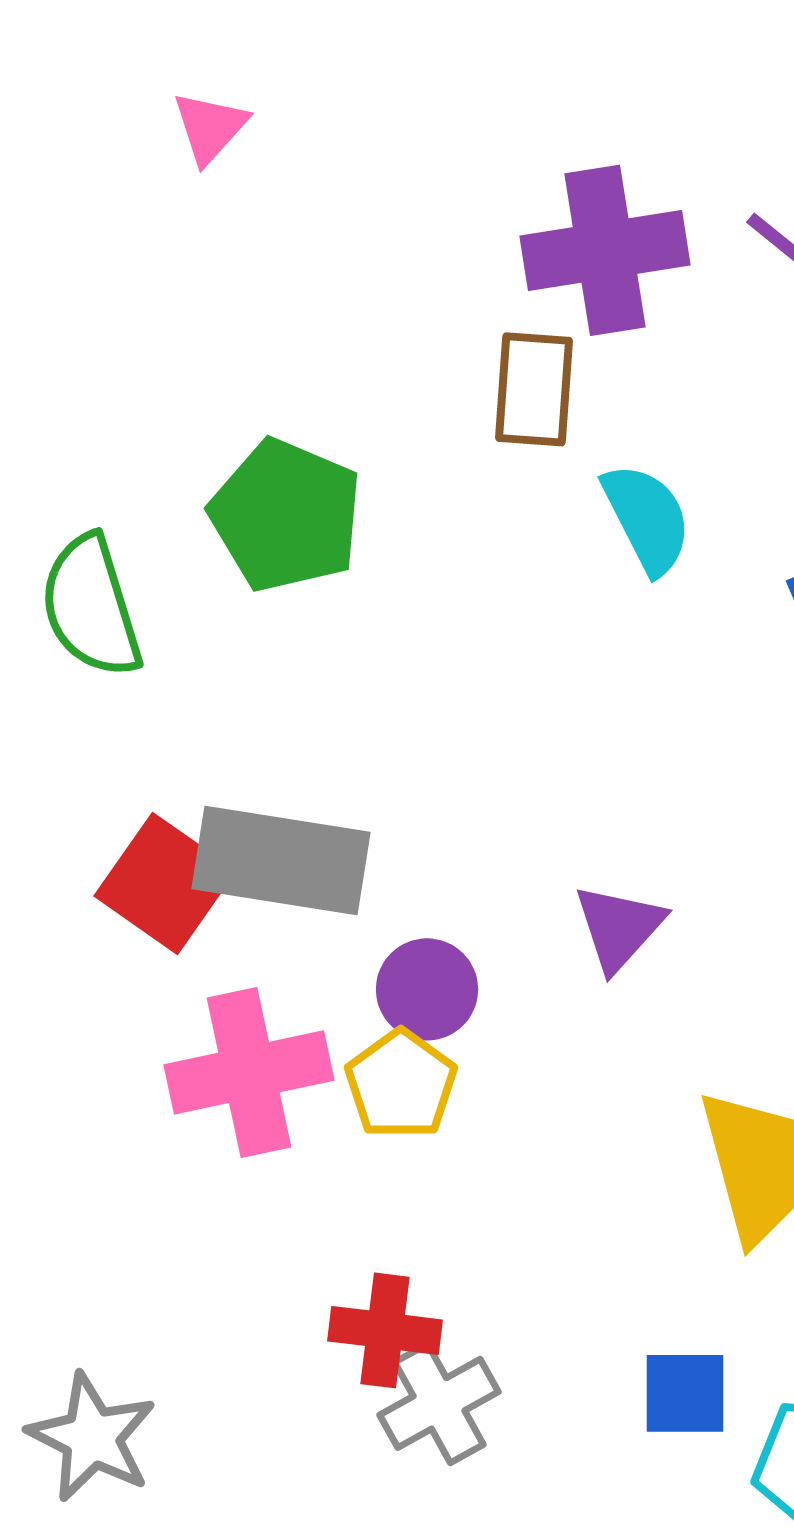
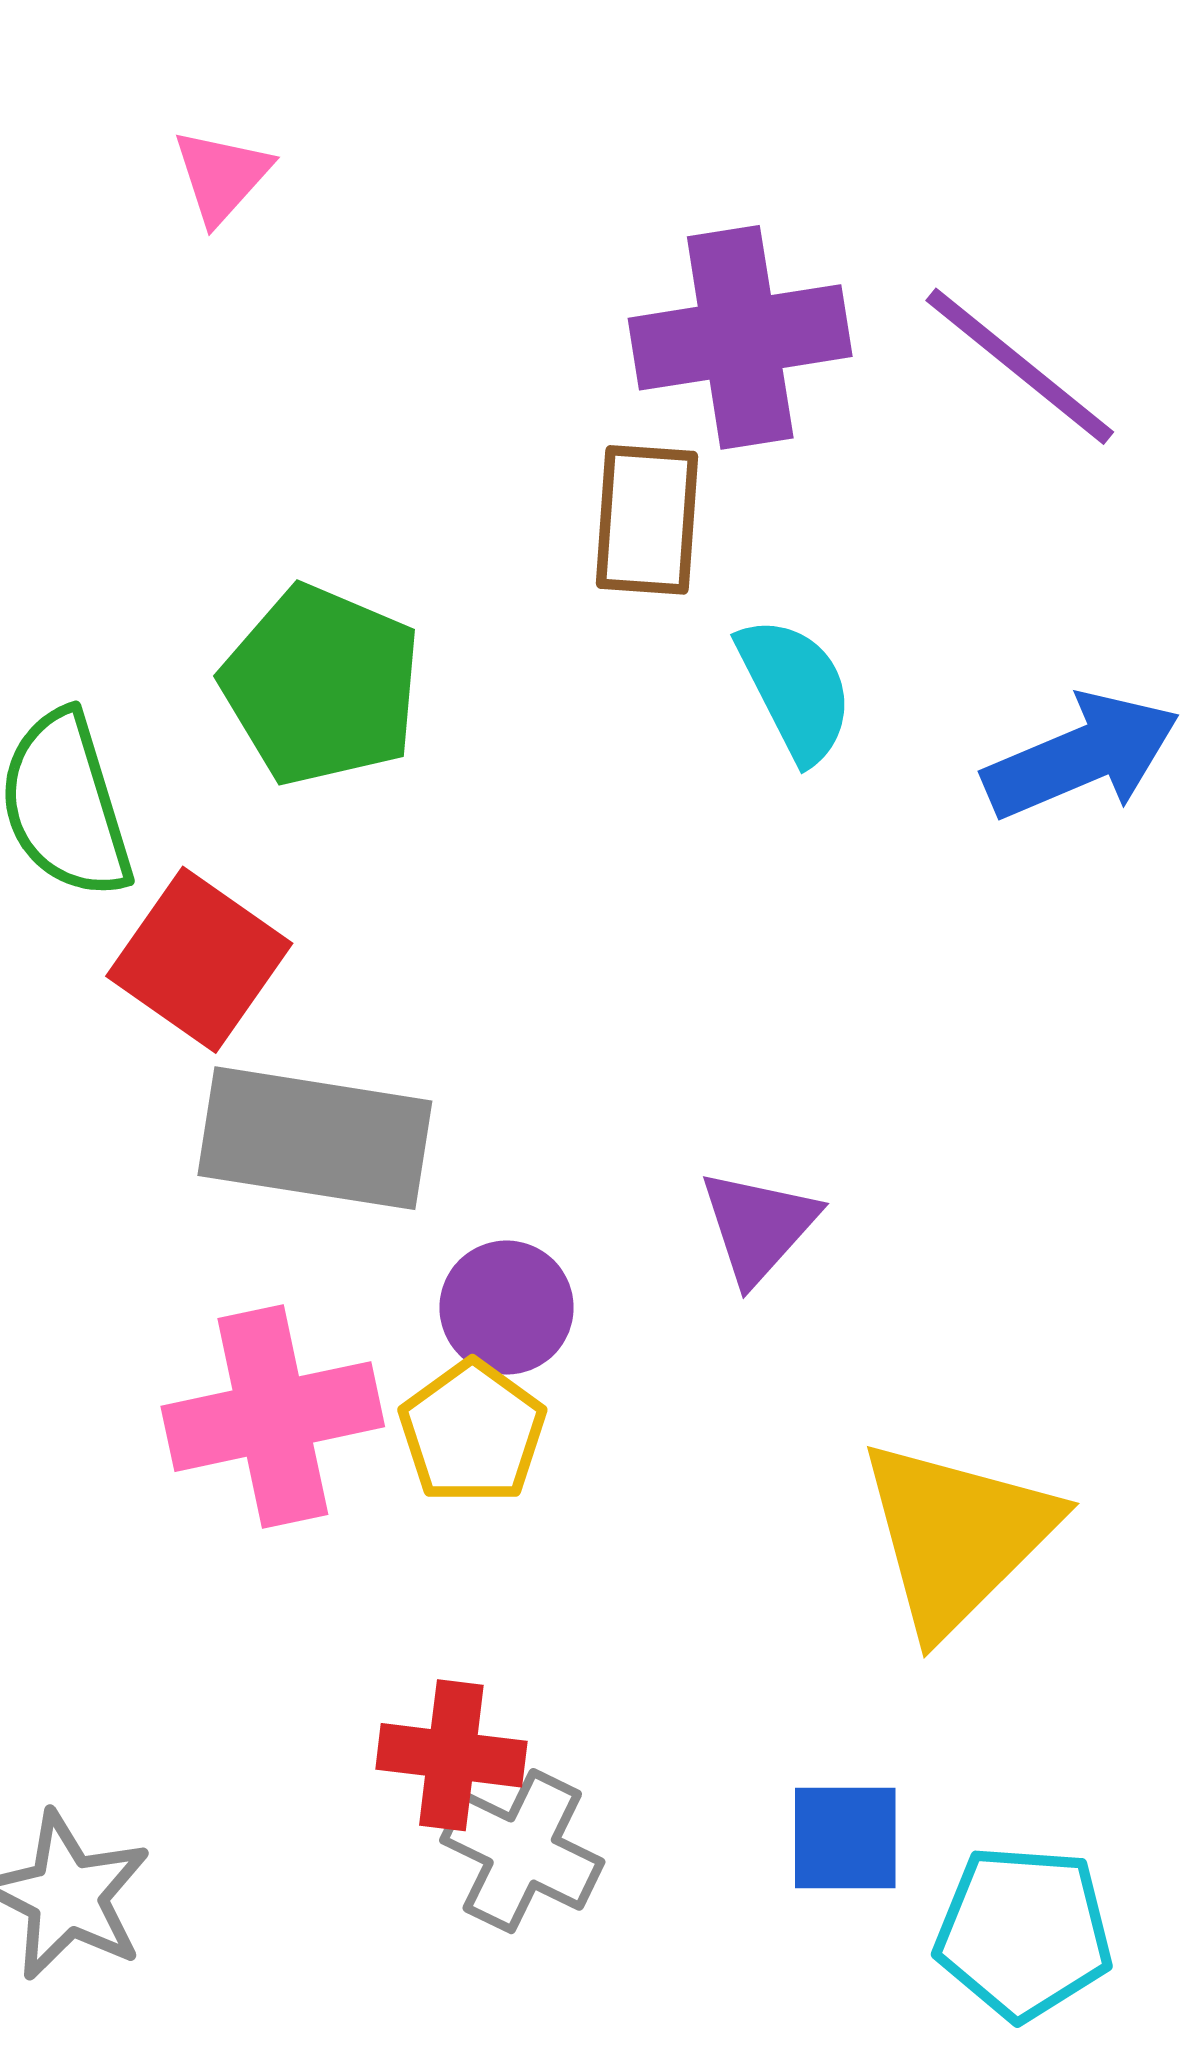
red square: (165, 883) -> (199, 960), moved
gray cross: (439, 1403) -> (522, 1851), turned -35

